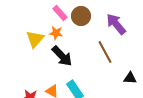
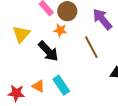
orange star: (56, 33) -> (60, 30), moved

